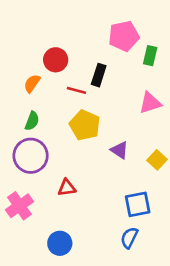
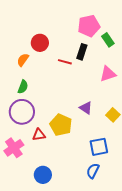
green rectangle: (150, 56) -> (108, 40), turned -48
black rectangle: (99, 75) -> (82, 52), moved
red line: (76, 90) -> (65, 62), moved
yellow pentagon: (85, 125) -> (61, 125), moved
red triangle: (67, 188) -> (39, 135), moved

